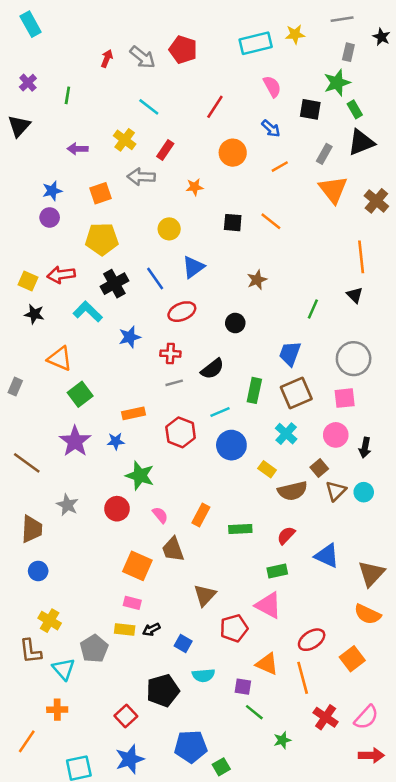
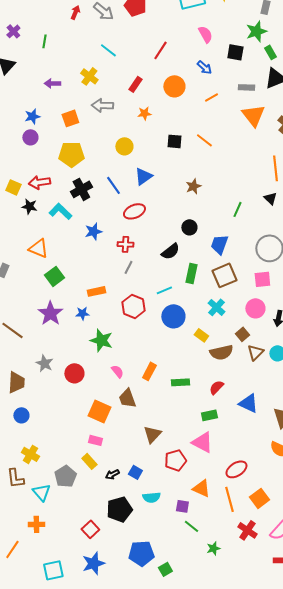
red rectangle: (165, 150) -> (135, 84), moved
gray rectangle: (324, 154) -> (246, 87), turned 63
black star: (34, 314) -> (29, 206), moved
black circle: (235, 323) -> (189, 227), moved
black semicircle: (212, 369) -> (170, 251), moved
gray line: (174, 383) -> (128, 267), turned -48
red circle: (117, 509) -> (74, 373), moved
yellow rectangle: (125, 629) -> (89, 461), turned 42
black arrow: (151, 629) -> (112, 474), moved
orange square: (352, 659) -> (259, 498), moved

